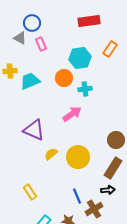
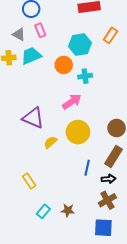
gray triangle: (20, 38) -> (19, 34), moved
cyan trapezoid: (30, 81) -> (31, 56), moved
yellow circle: (78, 157) -> (78, 132), moved
blue line: (77, 196) -> (87, 168), moved, turned 35
brown cross: (94, 209) -> (107, 200), moved

